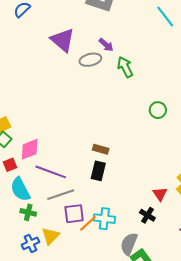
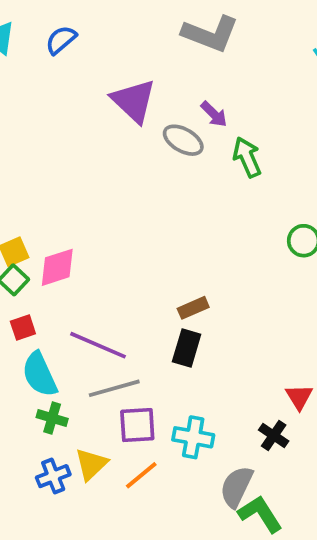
gray ellipse: (90, 60) -> (183, 140), turned 40
pink diamond: (30, 149) -> (57, 267), moved
brown rectangle: (101, 149) -> (193, 308), turned -42
orange line: (88, 223) -> (141, 475), moved

